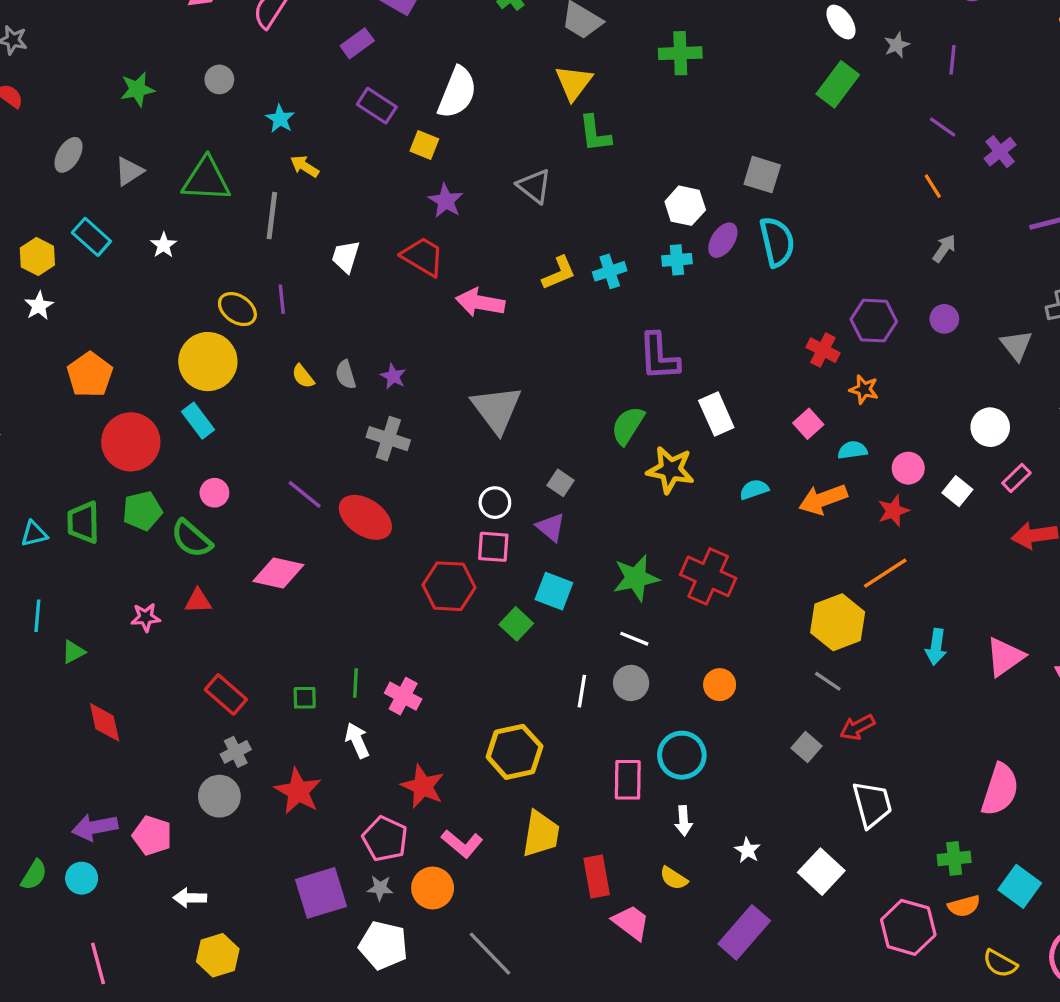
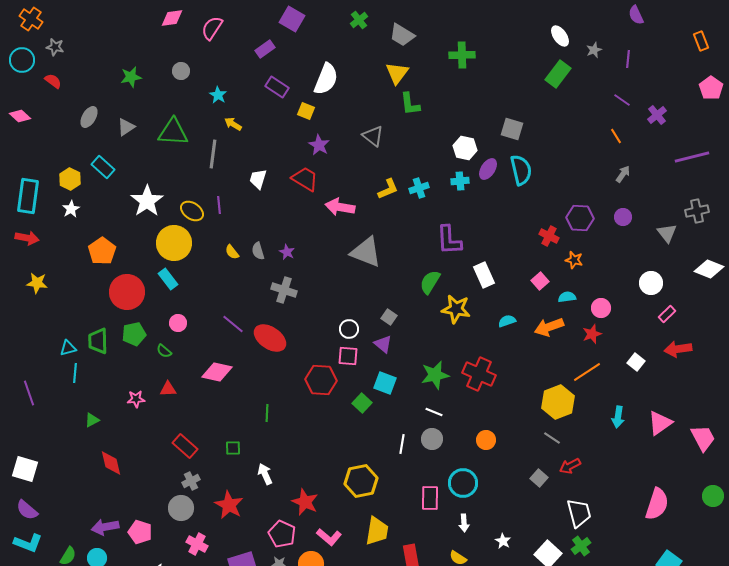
white star: (164, 245) -> (147, 201), moved, size x2.0
gray triangle: (497, 409) -> (366, 252), moved, turned -32
white square: (957, 491) -> (636, 362), moved
green semicircle: (191, 539) -> (164, 351), size x0.6
cyan line: (37, 616) -> (75, 373), moved
green line: (355, 683) -> (267, 413), moved
pink cross: (403, 696) -> (197, 544), moved
green cross: (954, 858) -> (581, 546), moved, turned -30

